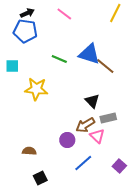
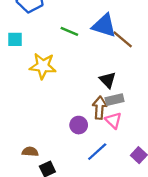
gray rectangle: (108, 118) -> (115, 100), moved
brown arrow: (85, 125) -> (99, 108), turned 126
brown semicircle: (29, 151) -> (30, 152), moved

